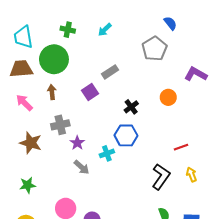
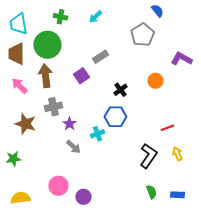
brown trapezoid: (21, 69) -> (16, 54), turned -85
brown arrow: (52, 92) -> (45, 76), size x1.6
green star: (28, 185) -> (13, 159), moved

